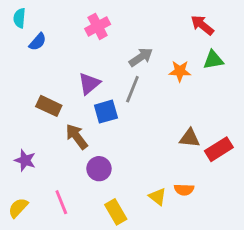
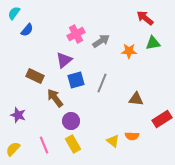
cyan semicircle: (20, 18) -> (14, 13), turned 32
pink cross: (98, 26) -> (76, 34), moved
gray line: (132, 89) -> (102, 83), moved
red rectangle: (219, 149) -> (162, 119), moved
yellow rectangle: (116, 212) -> (73, 144), moved

